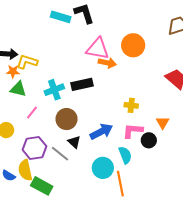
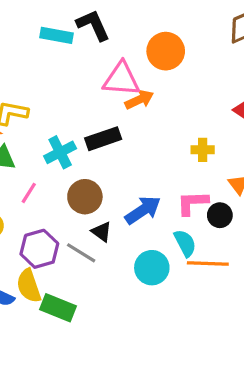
orange circle: (133, 45) -> (166, 51), moved
orange arrow: (107, 63) -> (139, 100), turned -30
yellow cross: (131, 105) -> (203, 150), moved
orange line: (120, 184) -> (208, 263), moved, turned -70

